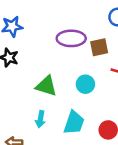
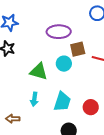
brown square: (99, 47) -> (78, 49), moved
cyan circle: (85, 84) -> (64, 64), moved

